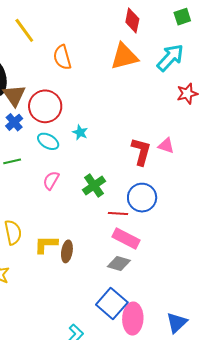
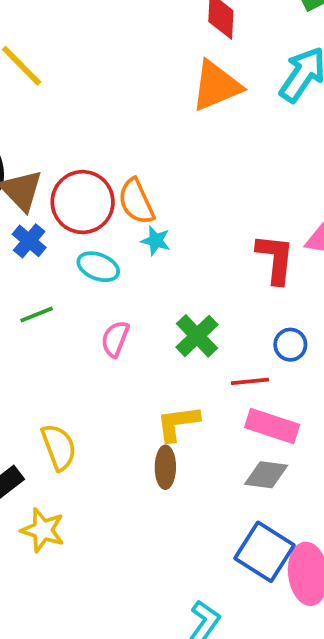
orange semicircle: (62, 57) -> (136, 201), moved
blue circle: (142, 198) -> (290, 345), size x0.6
yellow L-shape: (46, 244) -> (178, 423), moved

